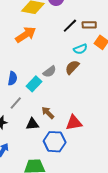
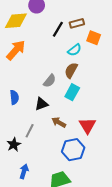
cyan rectangle: (34, 84) -> (72, 92), moved
gray line: (16, 103) -> (30, 131), moved
red triangle: (74, 123) -> (87, 126), turned -36
black triangle: (32, 124) -> (41, 104), moved

